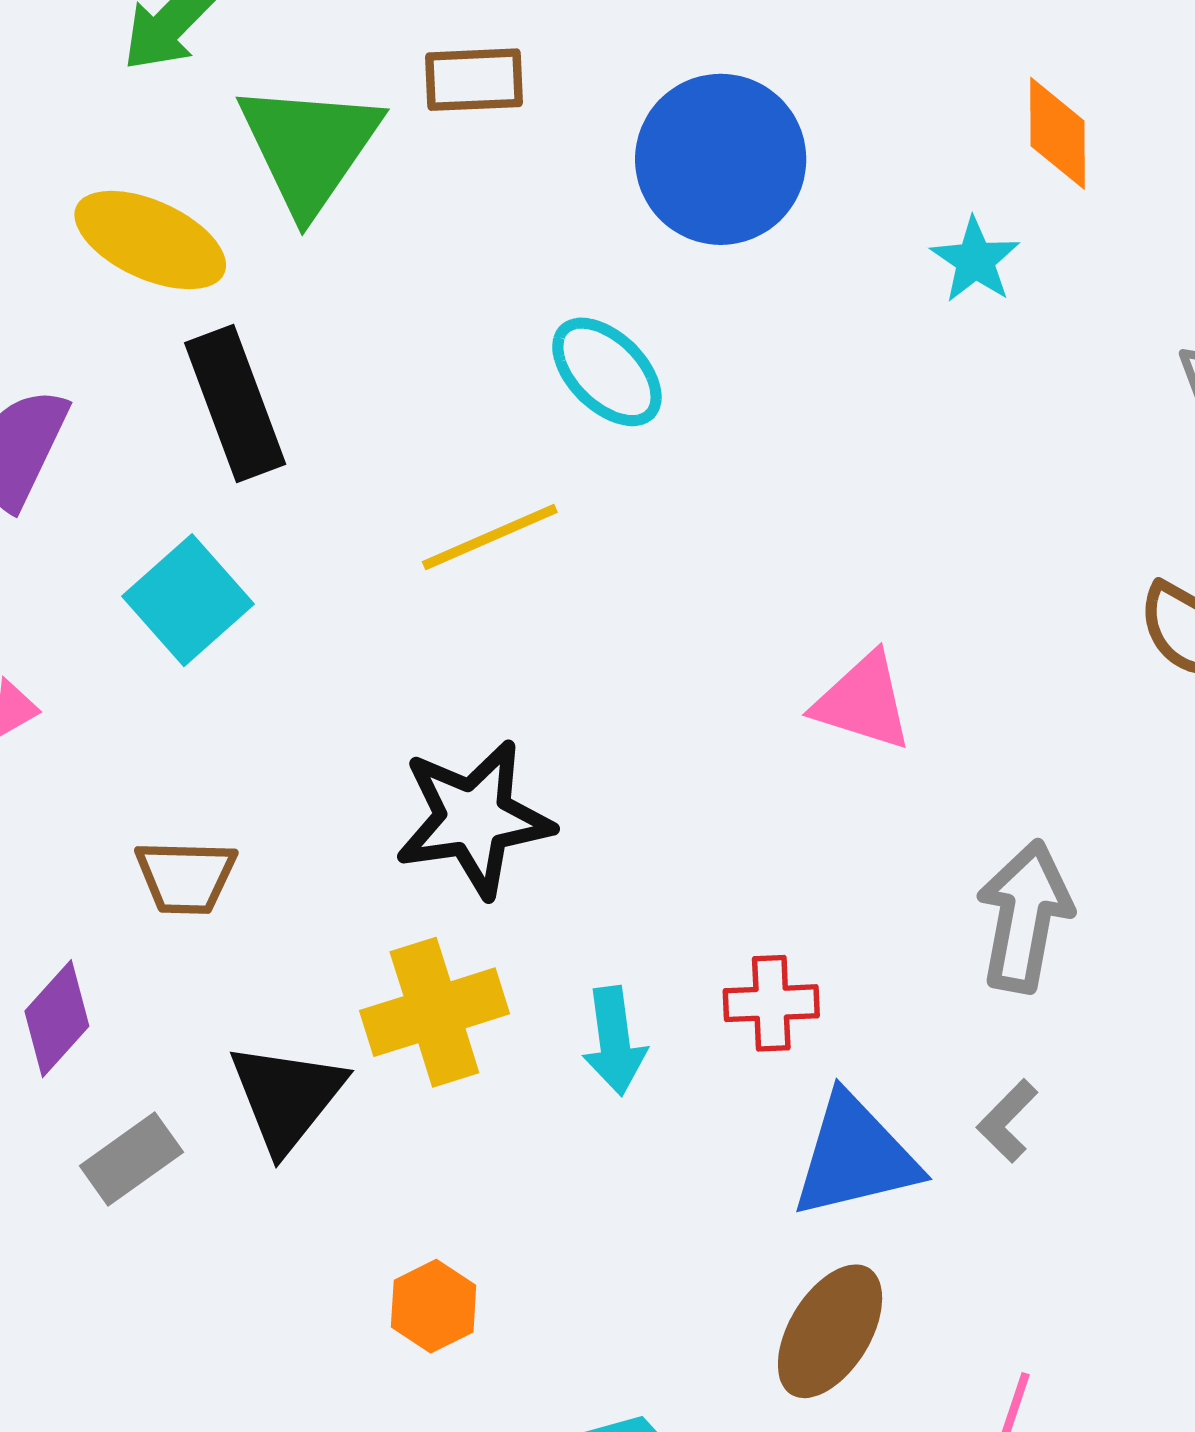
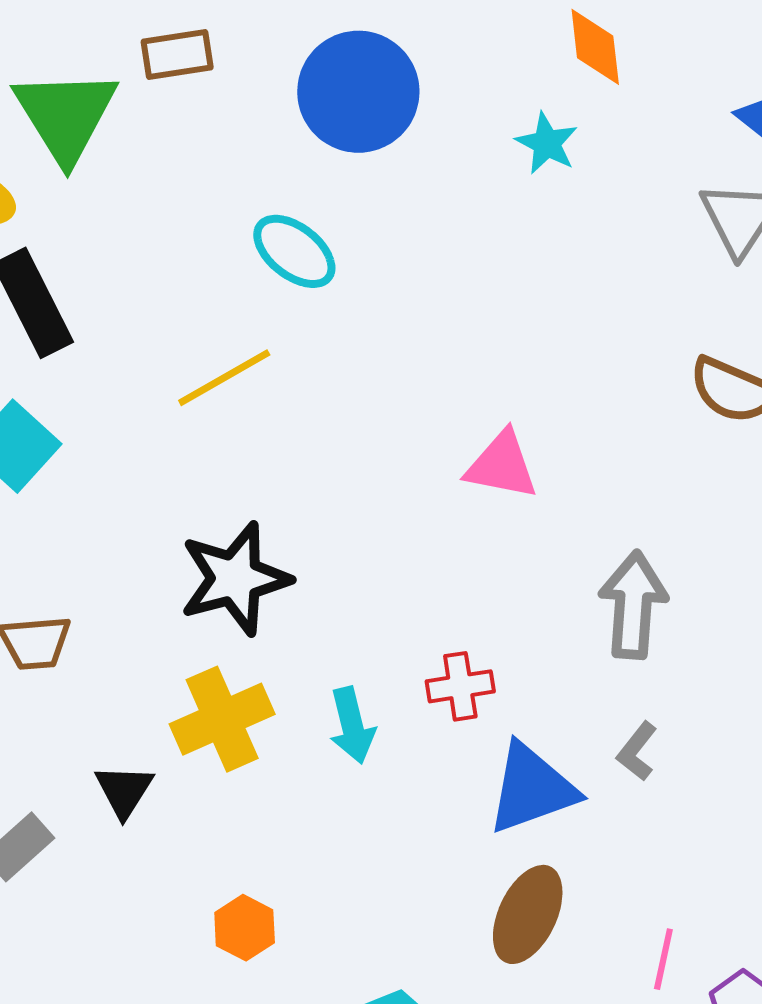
black triangle: (287, 1097) -> (124, 791), size x0.7

